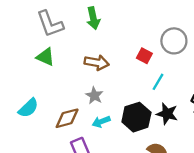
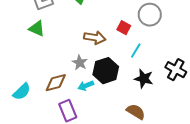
brown arrow: (97, 63) -> (95, 38), moved
cyan semicircle: (28, 108) -> (22, 92), moved
black hexagon: (136, 117) -> (106, 71), moved

